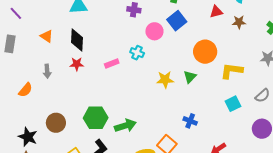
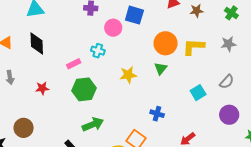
blue square: (177, 21) -> (134, 15), turned -30
red star: (77, 64) -> (42, 88), moved
yellow L-shape: (232, 71) -> (193, 47), moved
green triangle: (190, 77) -> (161, 68), moved
green hexagon: (96, 118) -> (84, 89), moved

